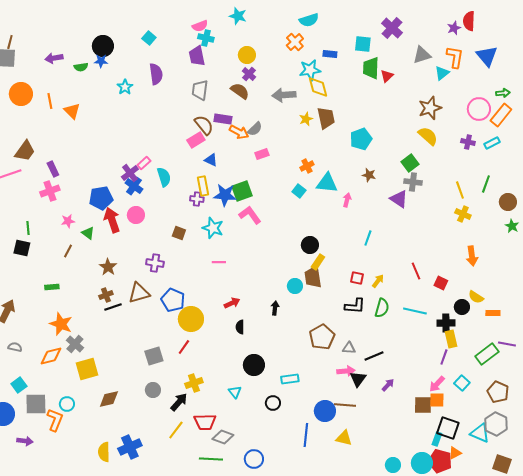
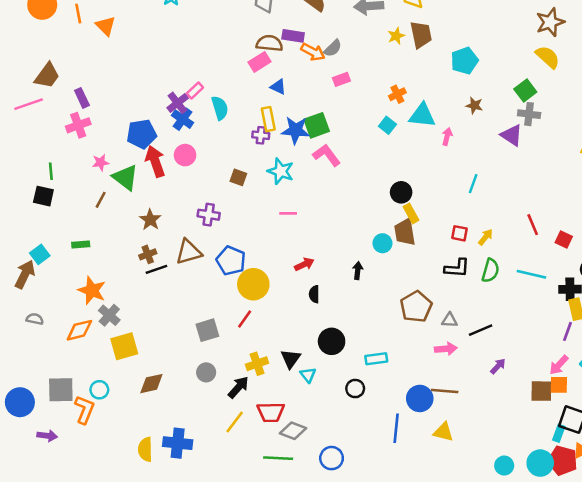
brown semicircle: (204, 125) -> (269, 43), turned -45
green triangle: (88, 233) -> (125, 177), size x1.6
yellow rectangle: (318, 262) -> (411, 213), turned -63
black triangle: (358, 379) -> (291, 359), moved
cyan square: (19, 385) -> (40, 254), moved
blue cross: (130, 447) -> (178, 443), turned 30

